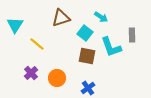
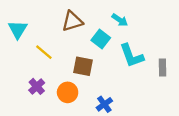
gray rectangle: (132, 35) -> (162, 67), moved
brown square: (87, 56) -> (83, 66), moved

